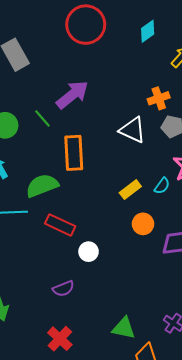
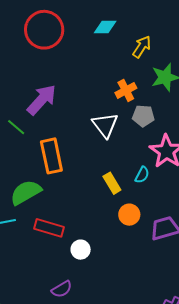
cyan diamond: (148, 31) -> (105, 27), turned 45
white triangle: (132, 130) -> (105, 125), turned 36
yellow rectangle: (130, 190) -> (112, 183), turned -75

